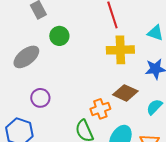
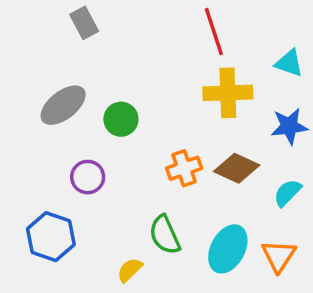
green circle: (59, 36) -> (121, 119), moved
orange cross: (100, 109) -> (184, 168), moved

